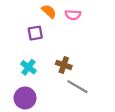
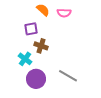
brown cross: (64, 65) -> (41, 46), moved
purple circle: (25, 98) -> (36, 79), moved

